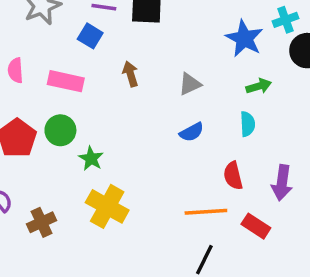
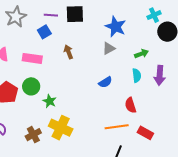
blue square: (90, 36) -> (44, 32), turned 32
blue star: (244, 38) -> (116, 27), moved
gray triangle: (190, 84) -> (109, 48), moved
purple arrow: (282, 183) -> (160, 75), moved
brown cross: (42, 222) -> (33, 135), moved

